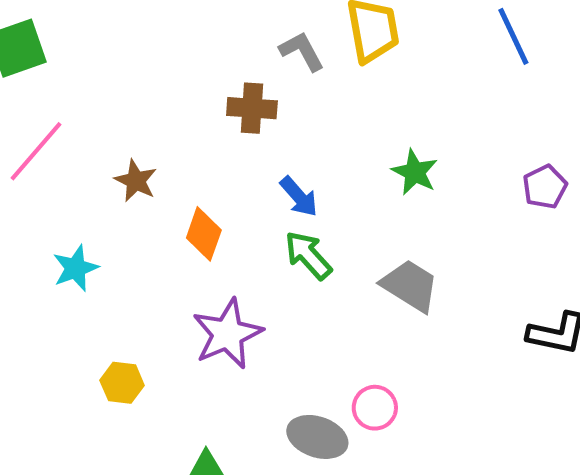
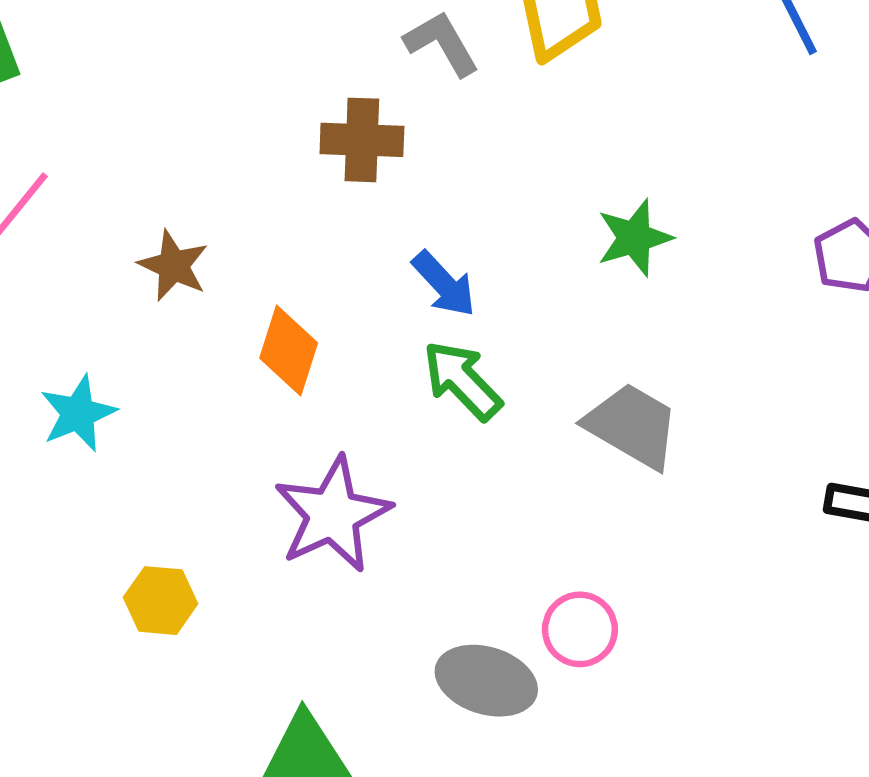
green star: (415, 172) -> (634, 238), turned 30

